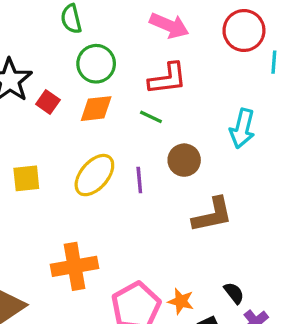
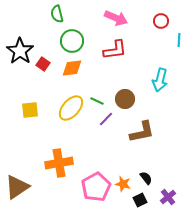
red circle: (244, 31) -> (161, 21), size x0.6
green line: (151, 117) -> (97, 101), moved
purple line: (139, 180) -> (106, 119), moved, turned 49
black semicircle: (234, 293) -> (146, 178), moved

